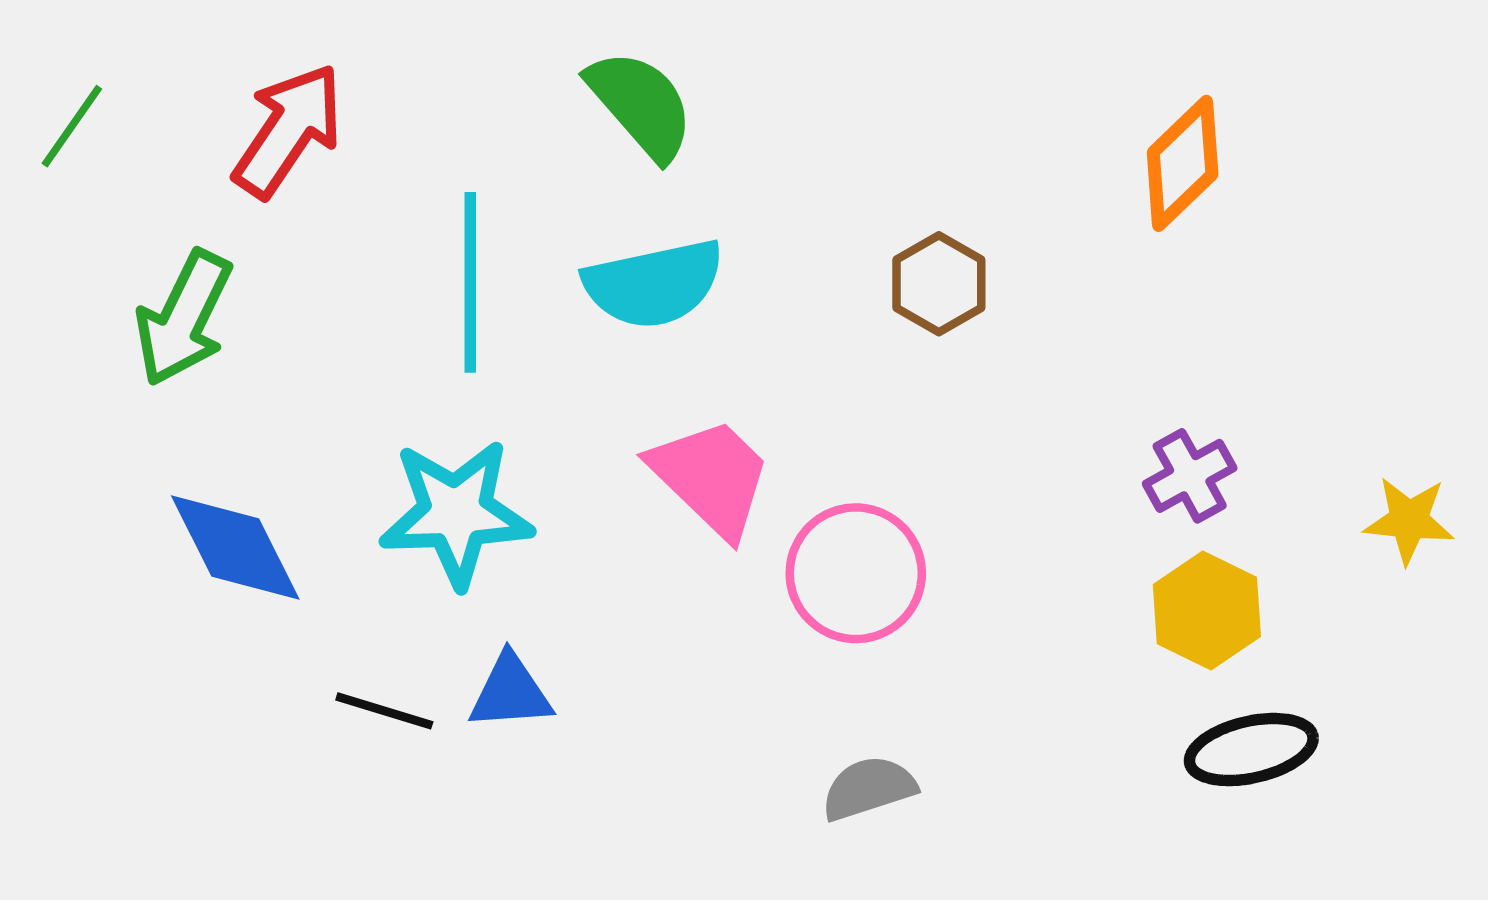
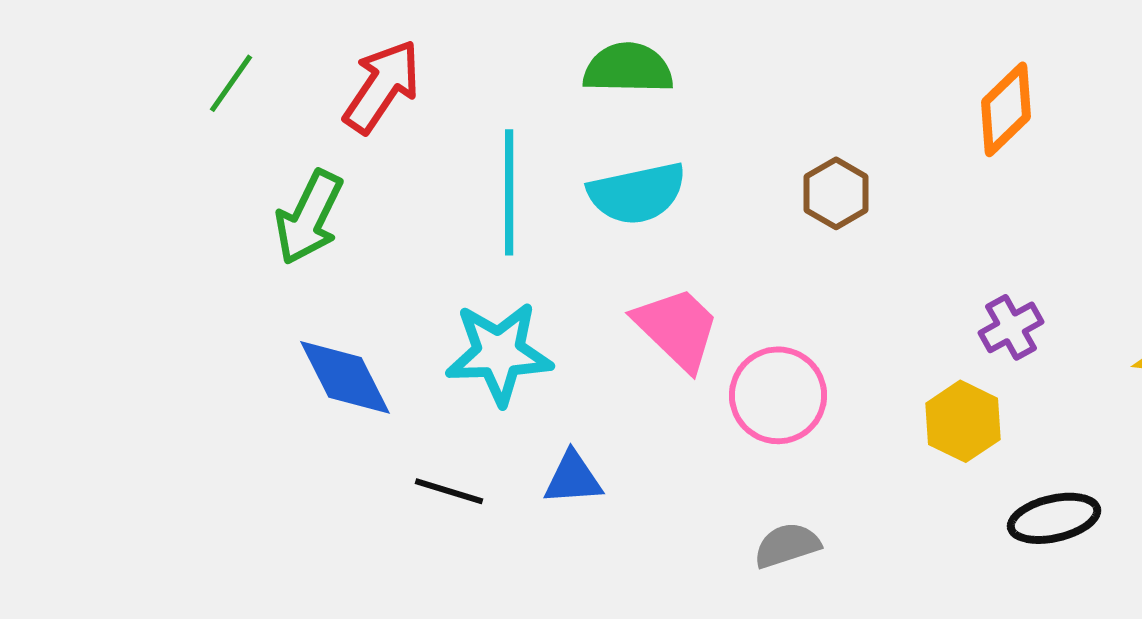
green semicircle: (641, 105) -> (628, 68), turned -48
yellow hexagon: (1207, 611) -> (963, 421), moved
blue triangle: (510, 692) -> (573, 478), moved

